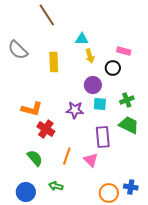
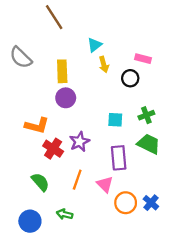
cyan triangle: (82, 39) -> (95, 45), turned -40
purple circle: (93, 85) -> (66, 98), moved
purple star: (75, 110) -> (80, 142), moved, turned -30
blue cross: (131, 187) -> (151, 203), moved, turned 32
orange circle: (109, 193) -> (126, 203), moved

